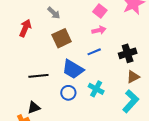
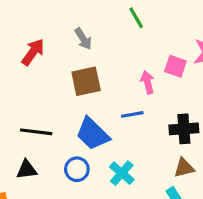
pink square: (100, 11) -> (175, 66), moved, turned -32
pink arrow: (99, 30) -> (148, 82), turned -104
black triangle: (34, 108) -> (27, 170), moved

